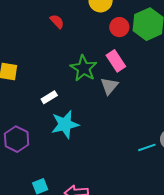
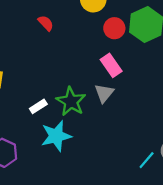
green star: (84, 68) -> (71, 101), moved
cyan line: (147, 147) -> (147, 160), turned -30

